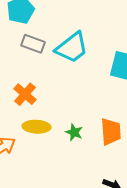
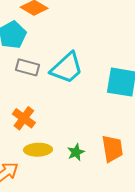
green star: (74, 132) -> (76, 152), turned 30

